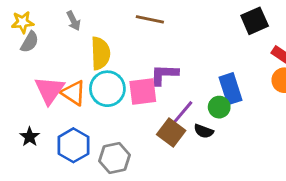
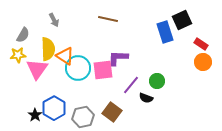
yellow star: (23, 22) -> (18, 55), moved
yellow semicircle: (100, 53) -> (48, 49), moved
blue rectangle: (231, 89) -> (165, 32), moved
orange triangle: (73, 93) -> (65, 56), moved
brown square: (171, 133) -> (112, 112), moved
black star: (30, 137) -> (35, 115), moved

